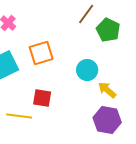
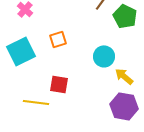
orange square: (41, 53) -> (58, 39), size x0.7

